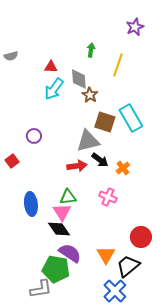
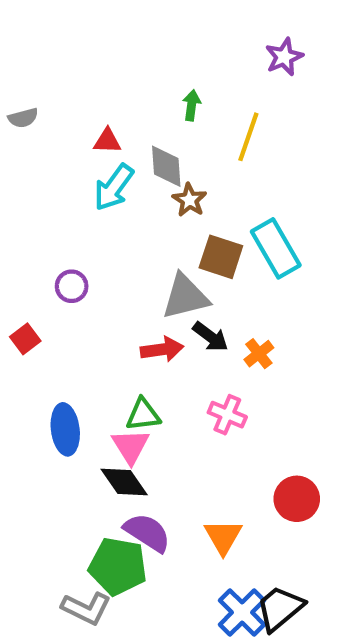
black trapezoid: (128, 266) -> (280, 608), moved
gray L-shape: (41, 289) -> (86, 608), turned 35

